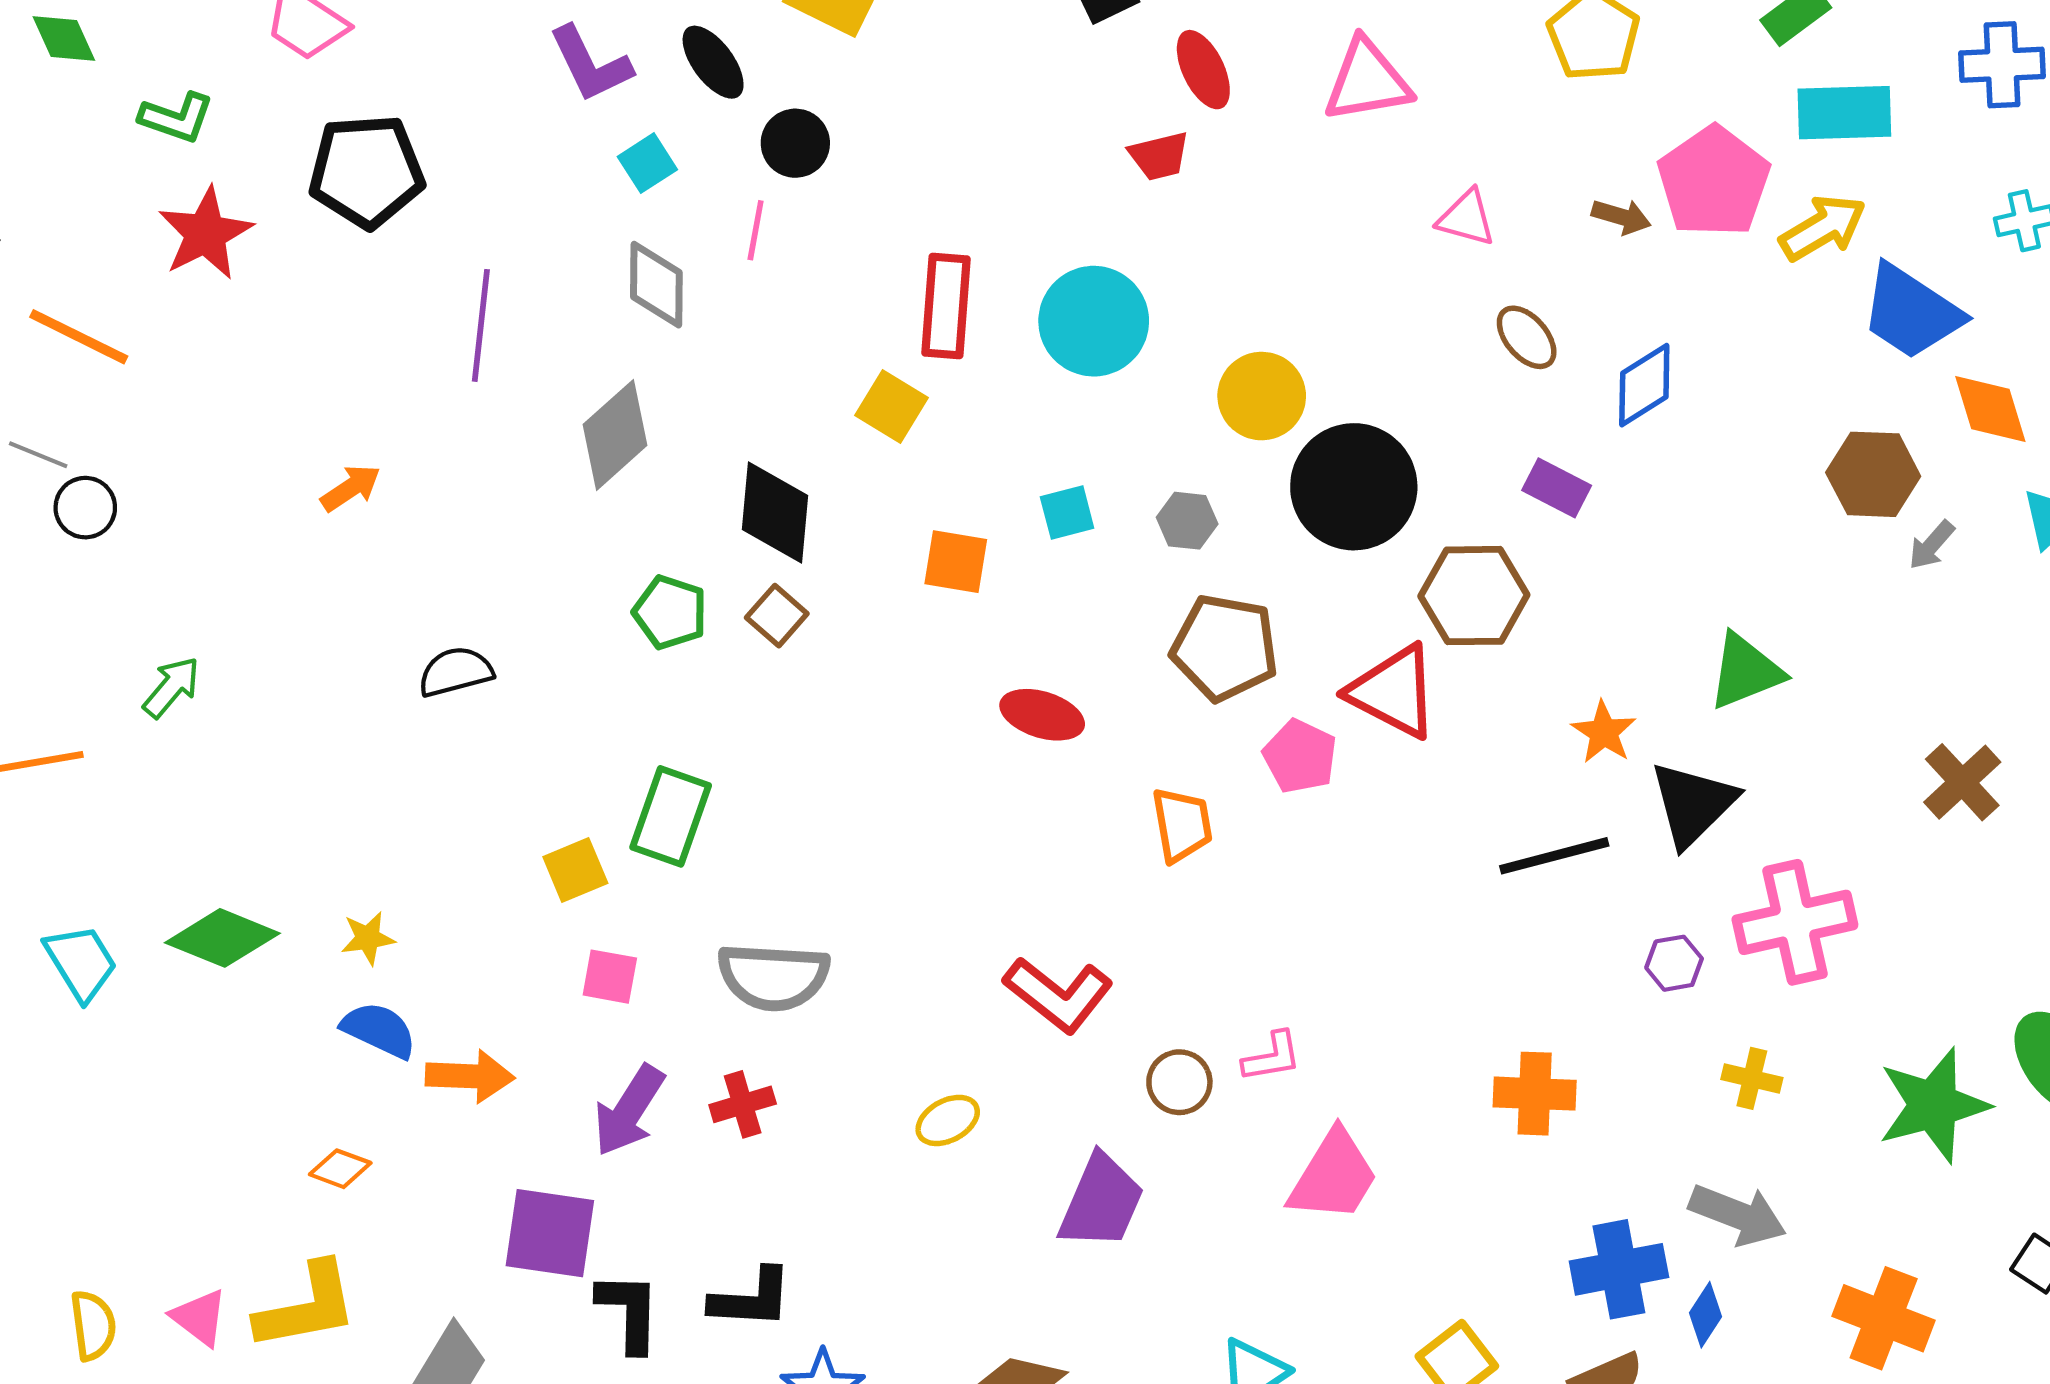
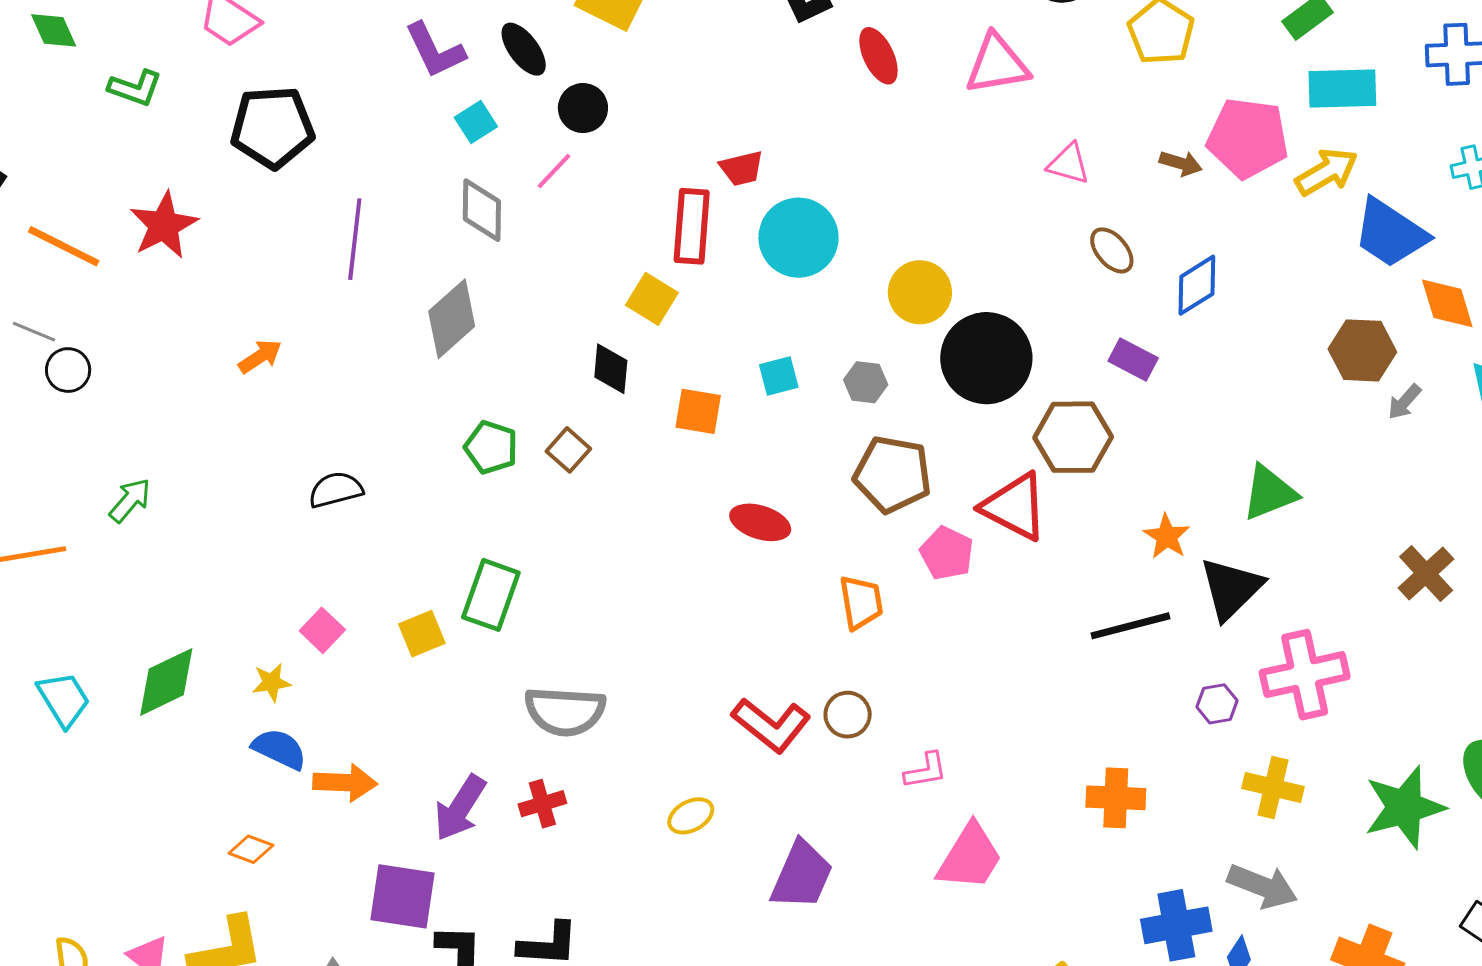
red trapezoid: (1159, 156) -> (742, 168), moved
pink pentagon: (1714, 182) -> (1248, 138), turned -30
pink line: (756, 230) -> (554, 171), turned 33
red star: (205, 233) -> (164, 225), moved
black diamond: (775, 512) -> (611, 369), moved, size x0.7
green diamond: (222, 938) -> (166, 682), turned -48
pink square: (610, 977) -> (322, 630), moved, turned 33
yellow cross: (1752, 1078) -> (1273, 787), size x1.4
brown circle: (1179, 1082) -> (848, 715), moved

